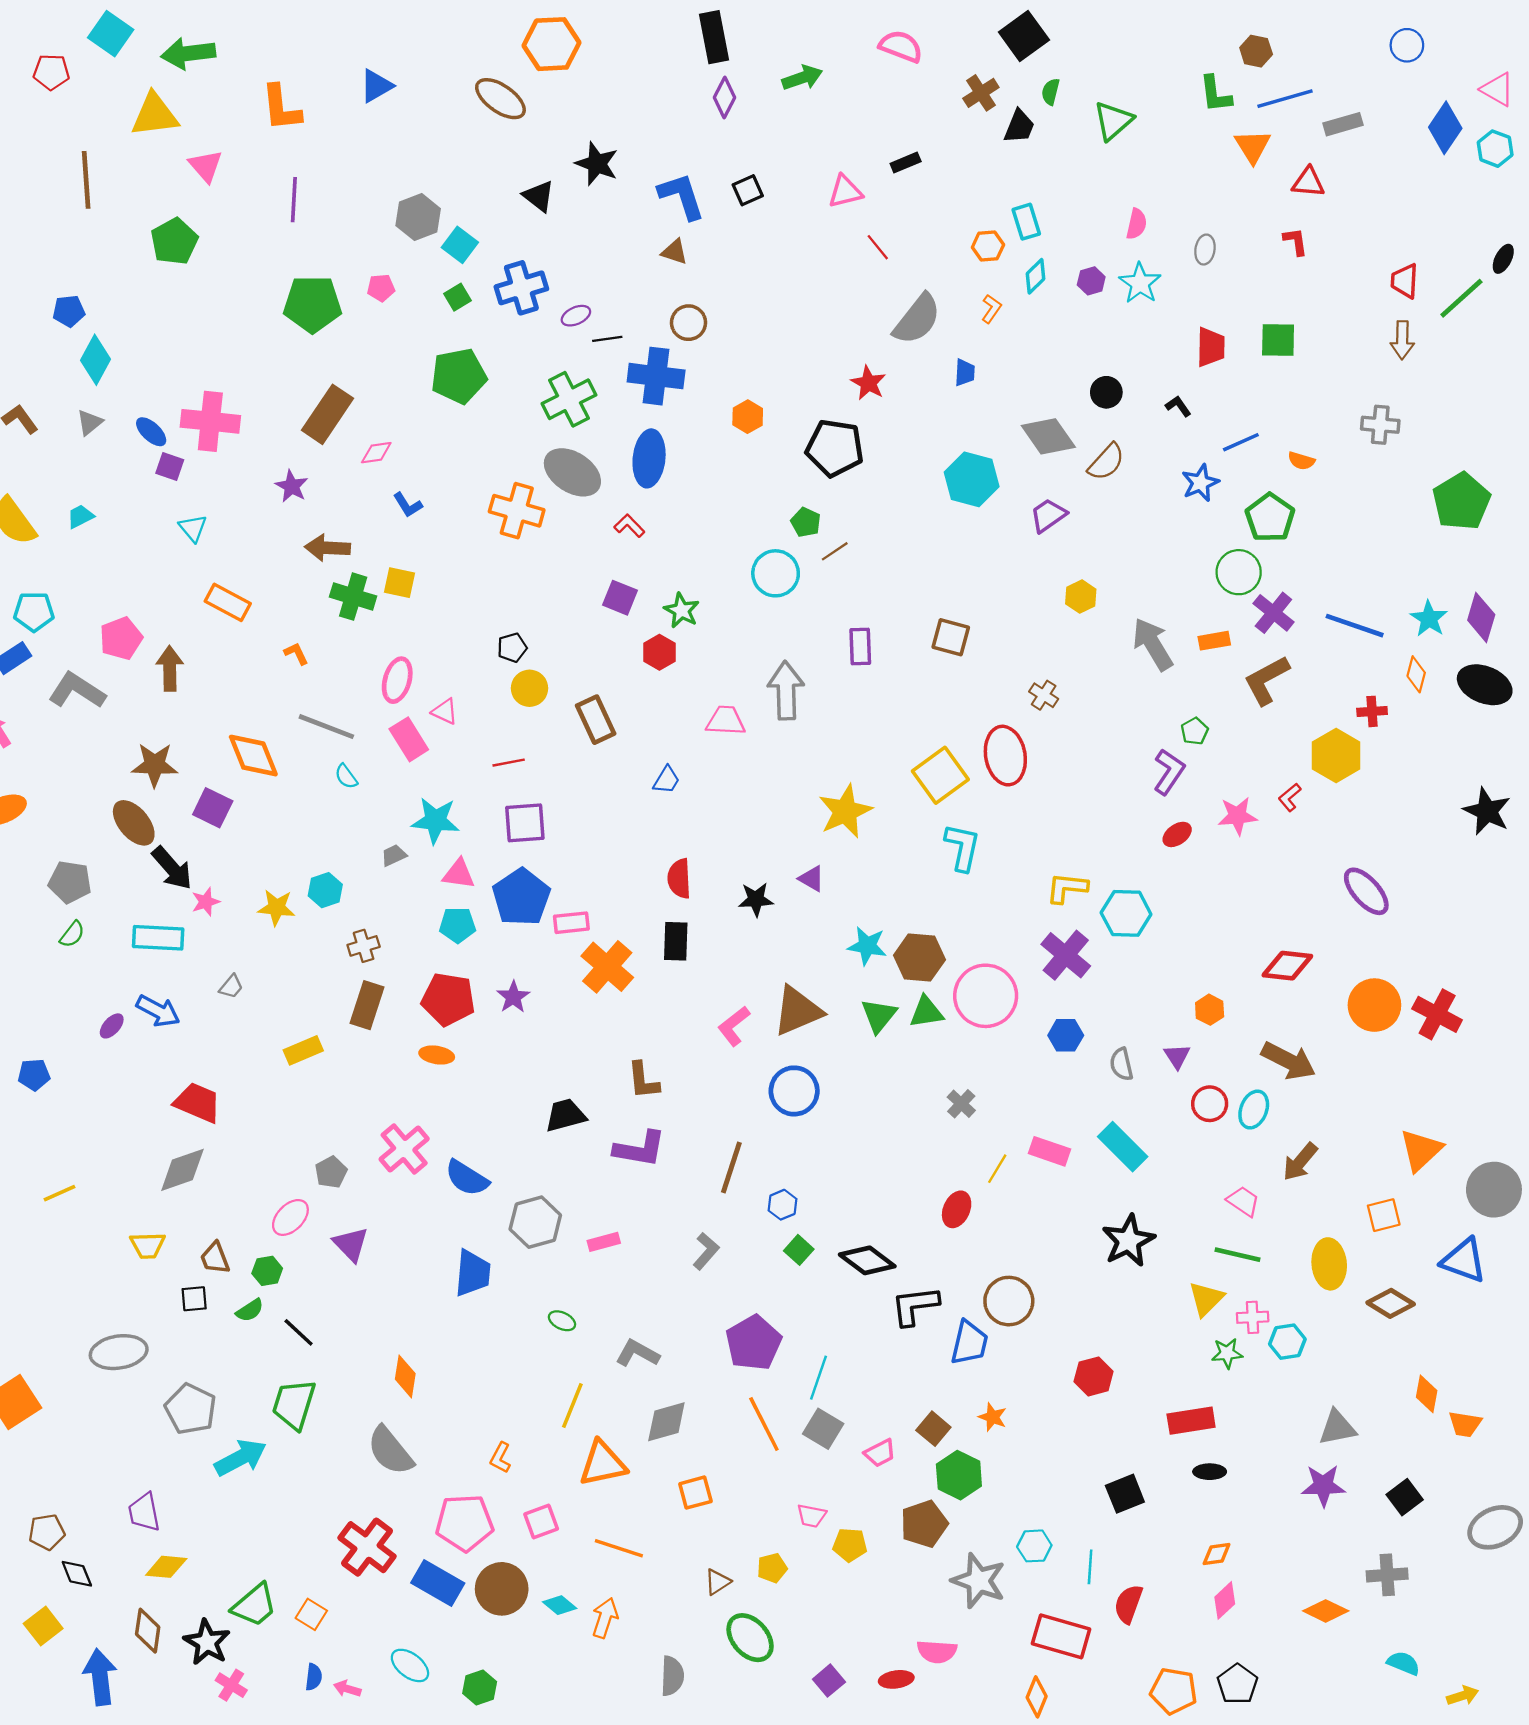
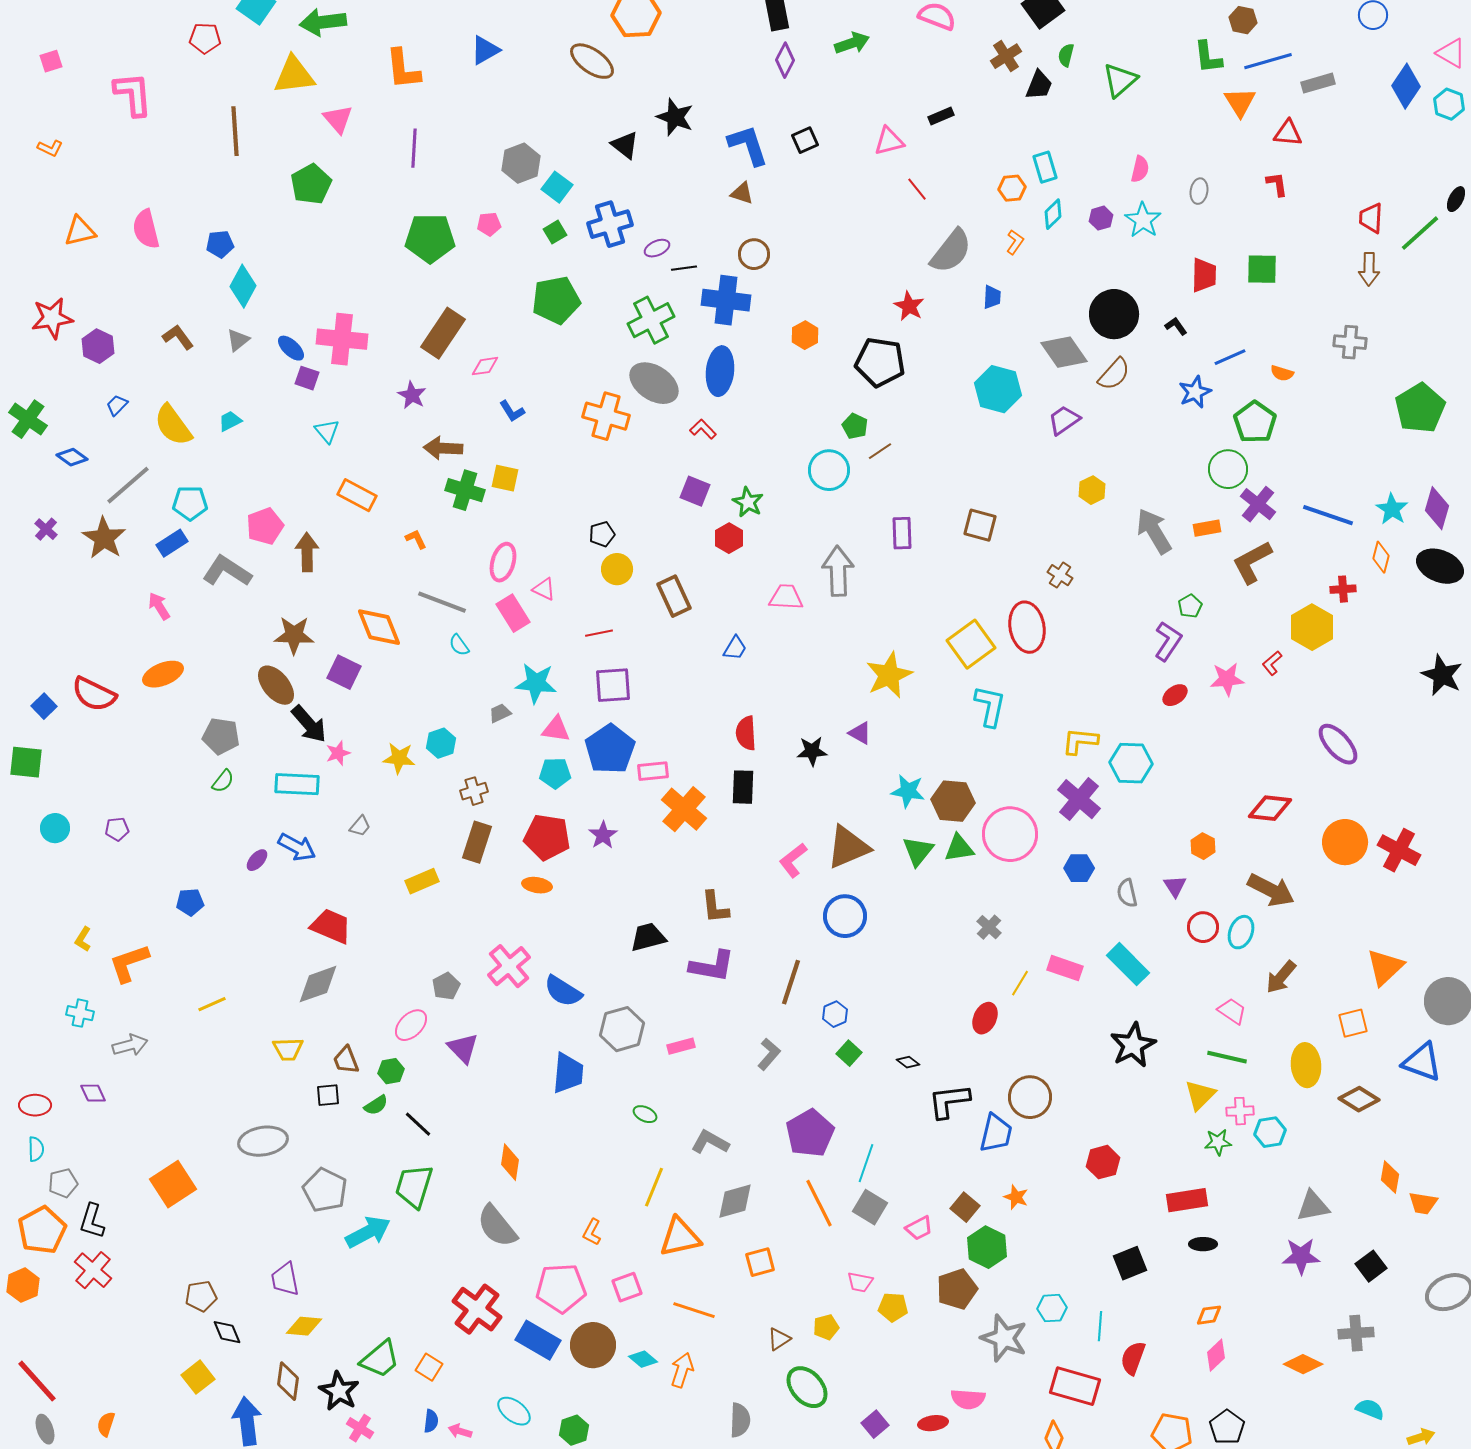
black circle: (1106, 392) -> (1114, 314), size x1.8
black diamond: (867, 1260) -> (908, 1062), size x0.5

